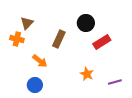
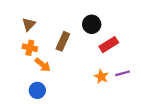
orange cross: (17, 39) -> (30, 48), moved
orange star: (87, 74) -> (101, 77), moved
purple line: (115, 82) -> (123, 73), moved

